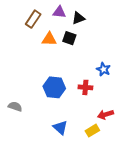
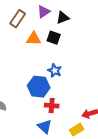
purple triangle: (59, 12) -> (44, 12), turned -40
blue star: (103, 69) -> (55, 71), moved
red cross: (85, 87) -> (52, 106), moved

